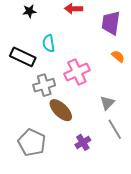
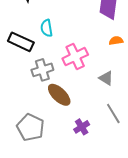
orange semicircle: (118, 56) -> (116, 41), turned -48
gray triangle: (107, 103) -> (106, 78), moved, turned -42

